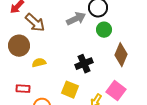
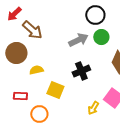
gray arrow: (76, 19) -> (78, 40), moved
yellow square: (70, 90) -> (55, 90), moved

